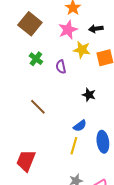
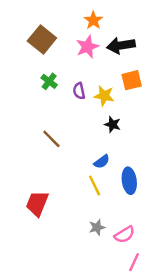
black arrow: (96, 29) -> (121, 45), size x1.6
yellow star: (82, 50) -> (104, 96), moved
yellow line: (74, 146) -> (95, 186), turned -42

